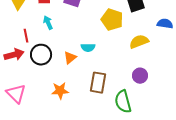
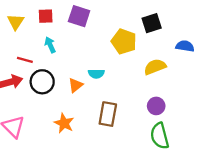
red line: (26, 36) -> (25, 60), turned -64
orange star: (60, 91) -> (64, 123), turned 30
green semicircle: (123, 102) -> (160, 136), moved

